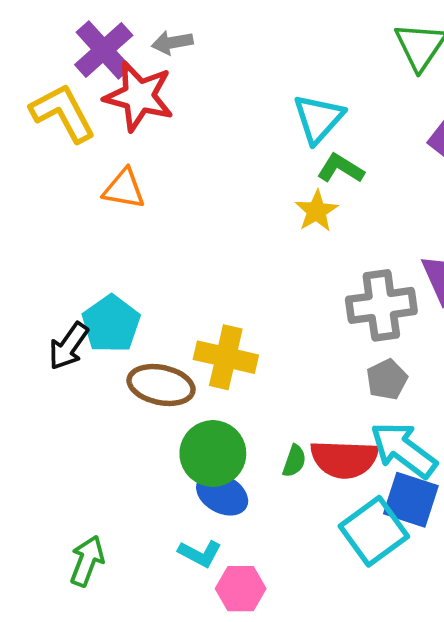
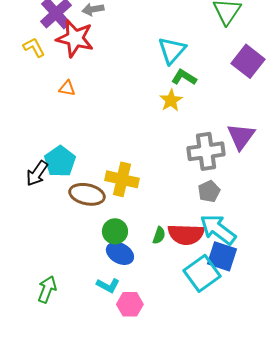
yellow L-shape: (63, 113) -> (34, 47), size x0.6
orange triangle: (124, 189) -> (67, 88), size x0.7
green circle: (213, 453) -> (115, 231), size x0.7

